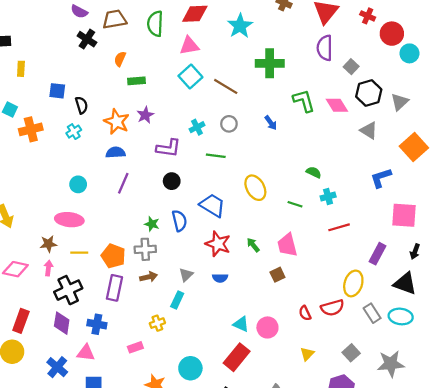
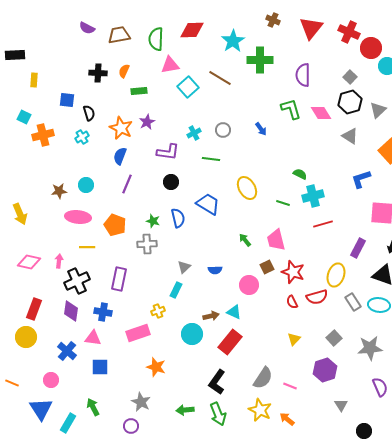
red cross: (368, 16) -> (349, 32), size x1.5
black cross: (87, 39) -> (98, 73), moved, turned -30
pink triangle: (189, 46) -> (170, 65), moved
purple semicircle: (325, 48) -> (303, 75), moved
green cross: (270, 63) -> (260, 60), moved
gray square: (351, 67) -> (350, 77), moved
brown line: (226, 86) -> (220, 78), moved
blue semicircle: (116, 152) -> (120, 156), turned -66
cyan cross: (328, 196) -> (313, 196), size x1.5
brown star: (48, 244) -> (59, 191), moved
red star: (218, 244) -> (293, 272), moved
orange pentagon: (113, 256) -> (115, 225), moved
brown arrow: (149, 277) -> (211, 316), moved
pink circle: (267, 327) -> (249, 285), moved
pink rectangle: (135, 347) -> (138, 333), size x1.6
cyan circle: (190, 368) -> (192, 334), moved

